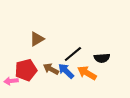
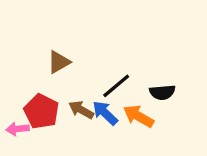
red pentagon: (26, 70) -> (41, 111), turned -30

